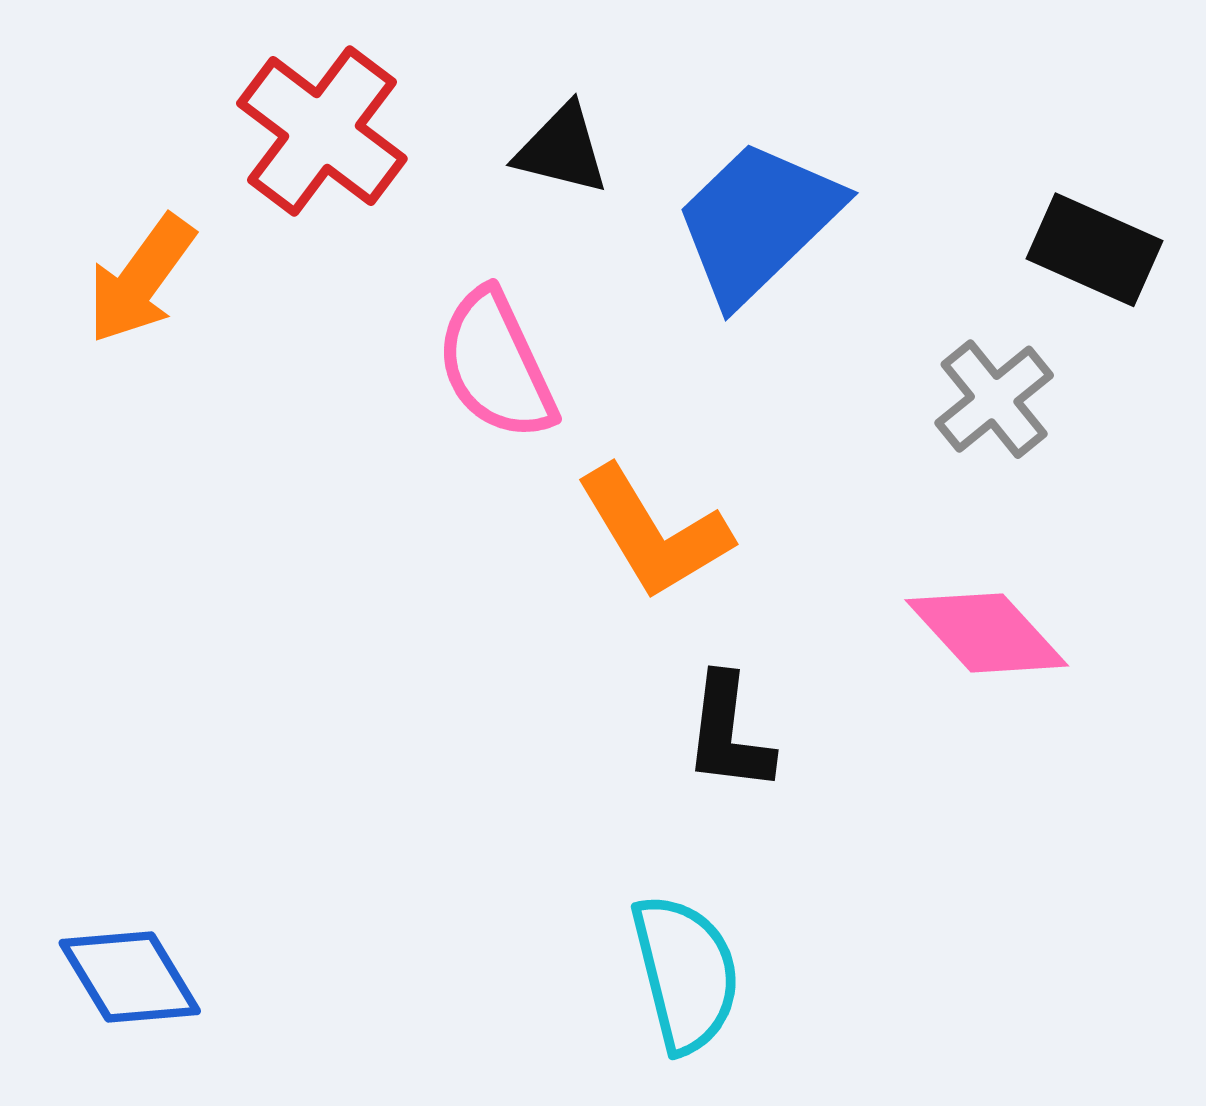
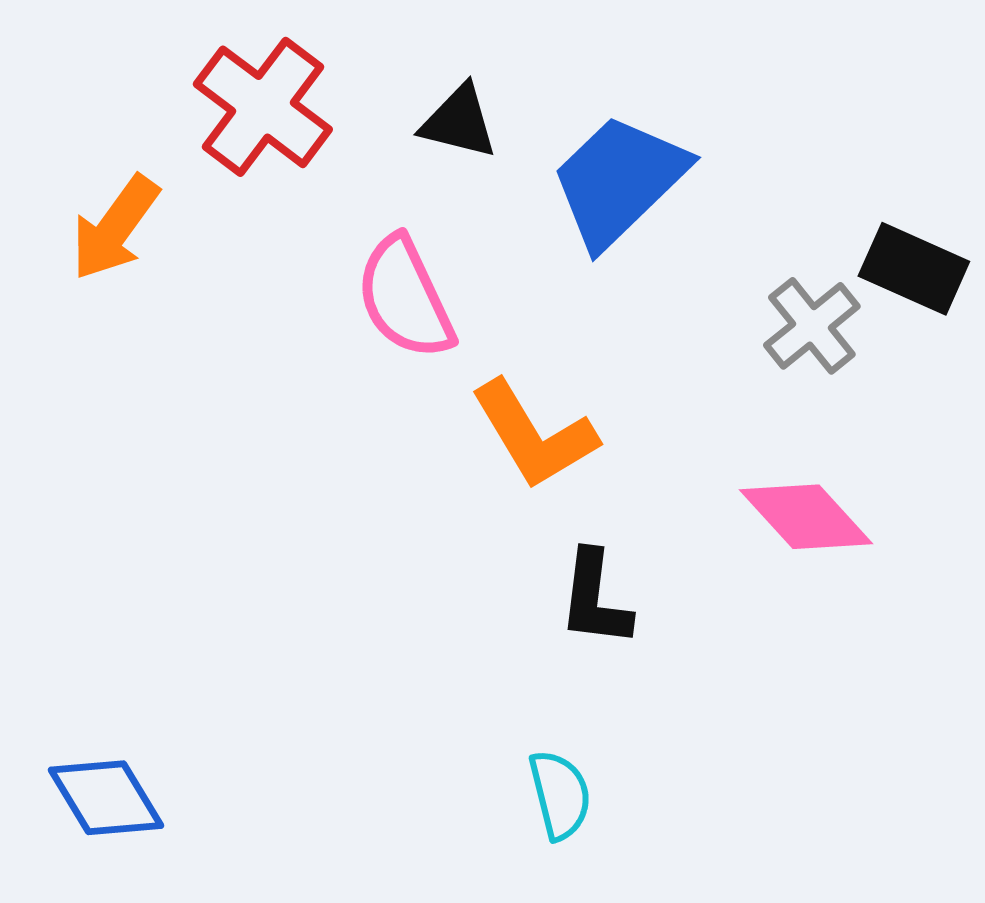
black rectangle: (1095, 250) -> (914, 269), moved
cyan semicircle: (686, 973) -> (560, 795), size x0.7

